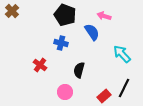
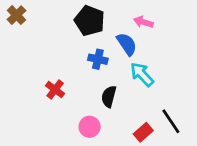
blue cross: (61, 43) -> (98, 59), moved
cyan arrow: (122, 54) -> (142, 74), moved
black line: (124, 88) -> (171, 121), turned -60

